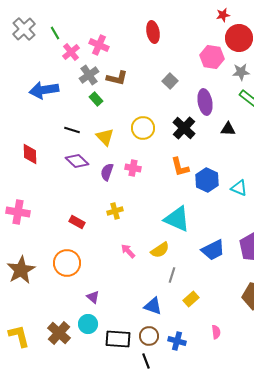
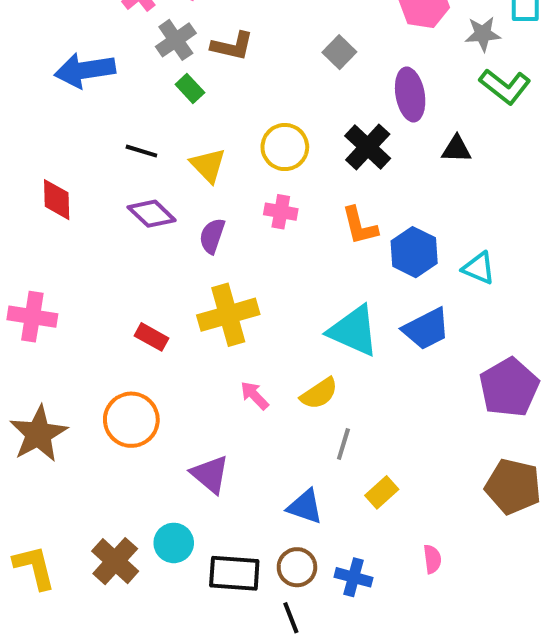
pink cross: (133, 168) -> (281, 212), moved
yellow cross: (115, 211) -> (228, 315), size x1.8
blue trapezoid: (213, 250) -> (426, 329), moved
purple triangle: (93, 297) -> (210, 474), moved, size x1.5

